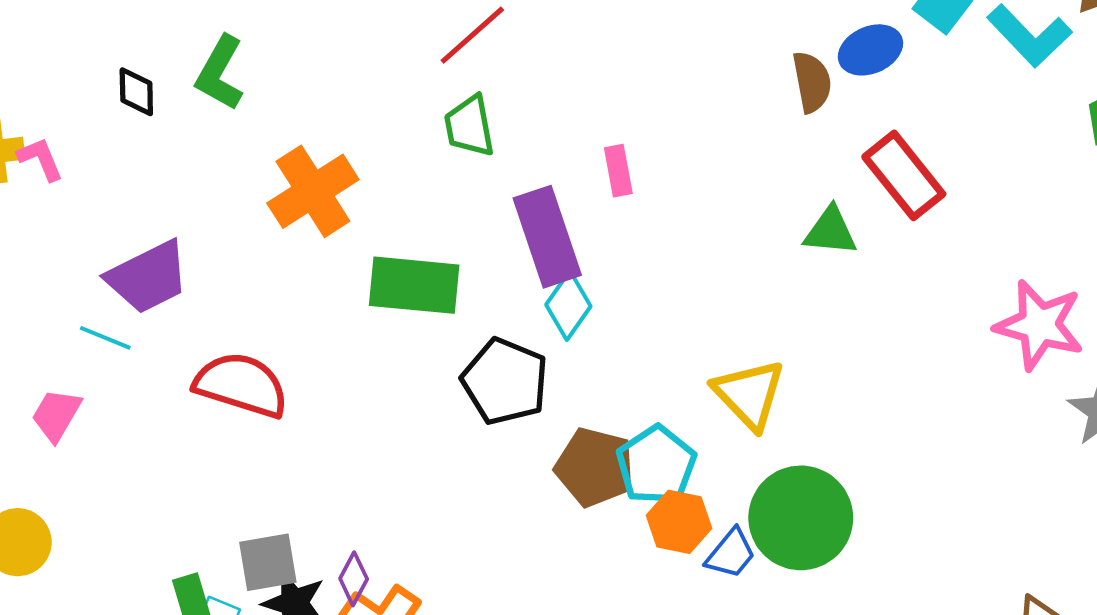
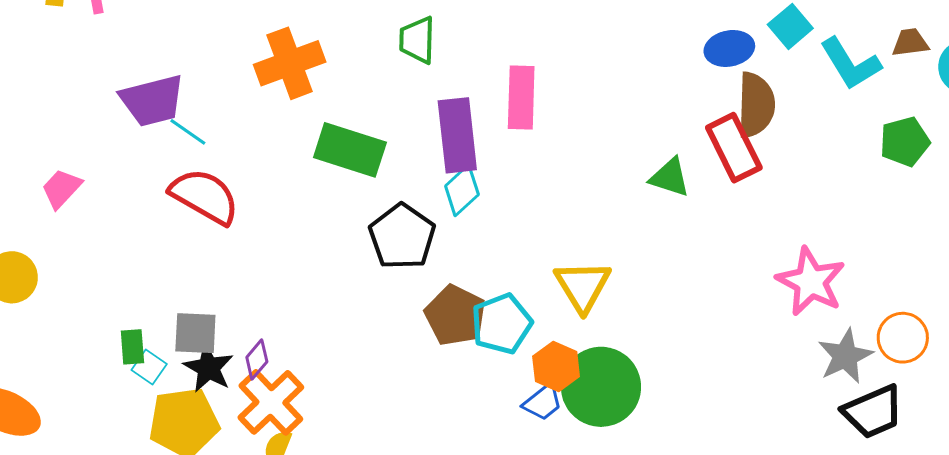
brown semicircle: (812, 82) -> (756, 105), moved, size x1.4
pink rectangle: (618, 171) -> (521, 98), size x1.6
cyan line: (105, 338) -> (188, 132), moved
orange hexagon: (679, 522) -> (556, 366), moved

